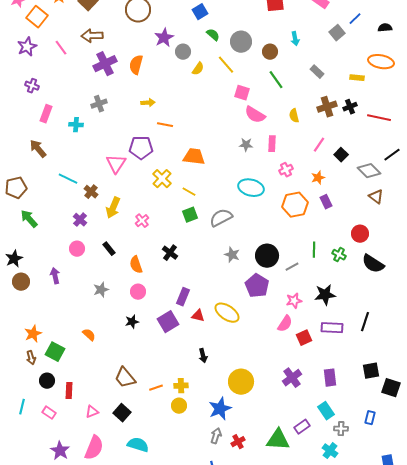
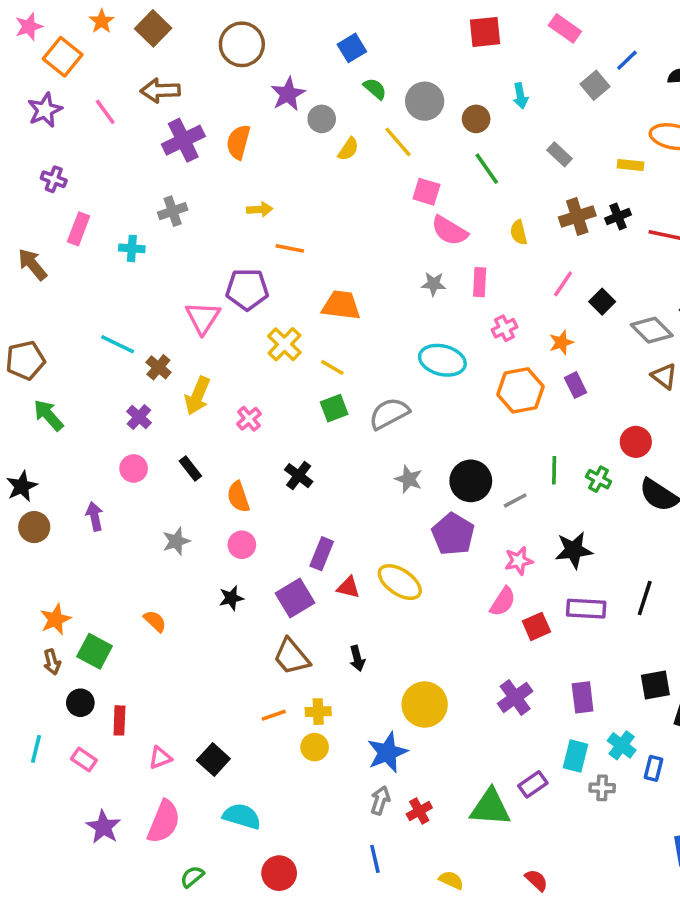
brown arrow: (38, 149) -> (32, 264), moved
brown trapezoid: (125, 378) -> (292, 657), moved
cyan rectangle: (326, 411) -> (575, 756), turned 48
cyan cross: (330, 451) -> (622, 745), moved

